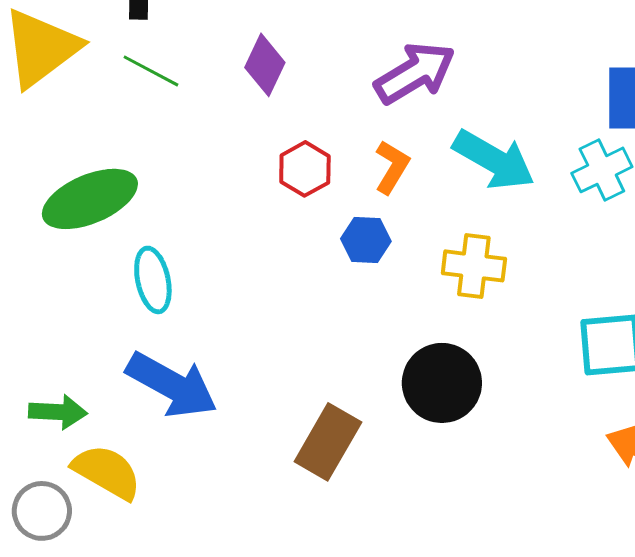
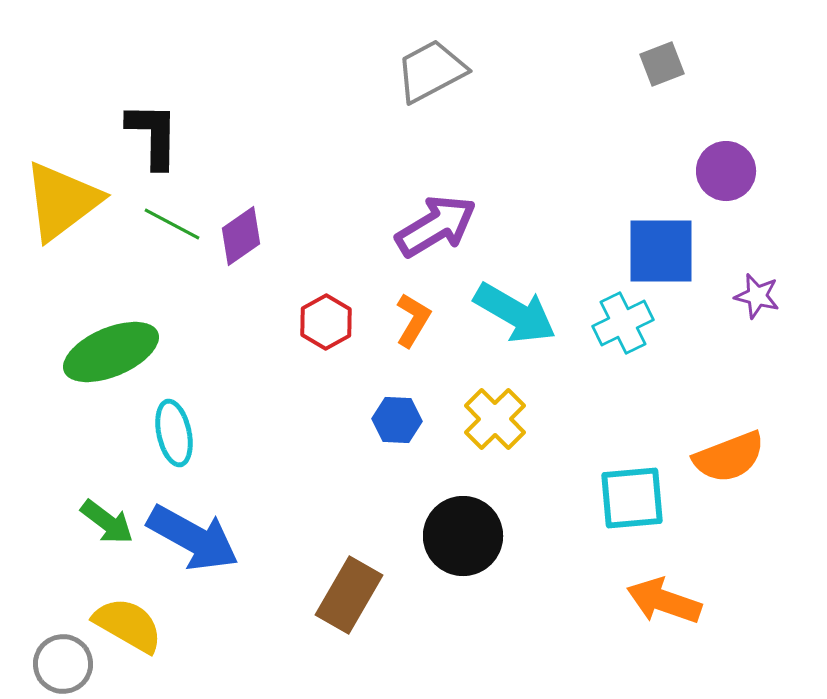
purple diamond: (265, 65) -> (241, 236), moved, turned 30
blue hexagon: (366, 240) -> (397, 420), moved
yellow cross: (474, 266) -> (495, 419), turned 38
green arrow: (58, 412) -> (107, 522), moved, turned 34

